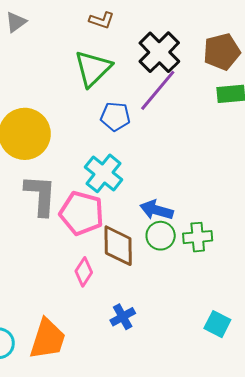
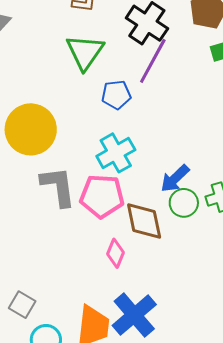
cyan cross: (104, 173) -> (116, 153), turned 33
blue arrow: (157, 210) -> (175, 178), turned -48
blue cross: (123, 317) -> (134, 315), moved, size x1.8

